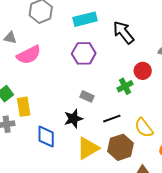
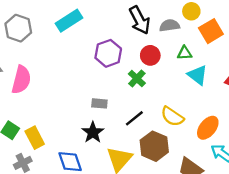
black arrow: (123, 32) -> (140, 20), moved, turned -150
purple hexagon: (84, 53) -> (108, 53), moved
pink semicircle: (29, 55) -> (21, 80), turned -30

